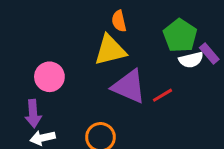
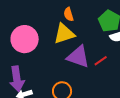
pink circle: (49, 77) -> (25, 39), moved, size x1.4
purple arrow: (33, 114) -> (17, 79), size x1.4

